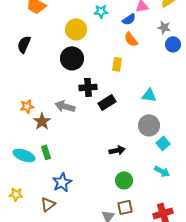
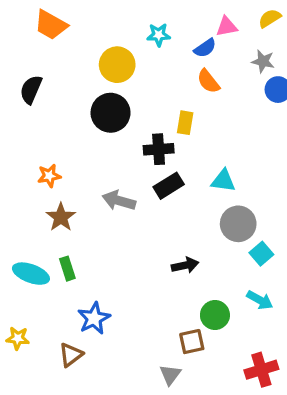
black cross: (88, 87) -> (159, 149), moved
cyan triangle: (149, 95) -> (223, 181), moved
orange star: (27, 106) -> (49, 176), moved
gray arrow: (65, 106) -> (119, 201), moved
green circle: (124, 180) -> (215, 315), moved
brown square: (125, 207) -> (192, 342), moved

